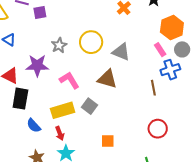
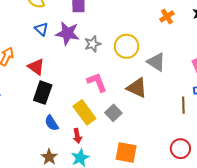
purple star: (37, 65) -> (67, 33), moved
yellow rectangle: (63, 110) -> (84, 112), turned 60
orange square: (108, 141) -> (126, 153), size x1.5

